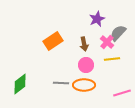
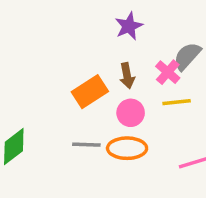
purple star: (97, 19) -> (129, 26), moved
orange rectangle: (53, 41) -> (90, 92), moved

